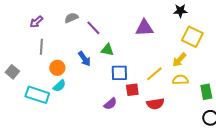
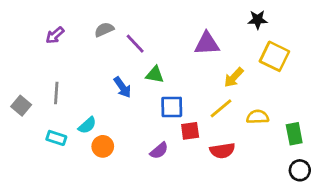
gray line: (41, 47) -> (56, 93), moved
yellow arrow: (179, 60) -> (234, 77), moved
orange circle: (57, 68) -> (103, 146), moved
cyan rectangle: (37, 95) -> (56, 138), size x0.6

